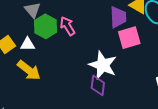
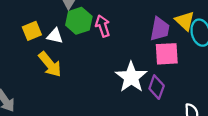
purple diamond: (98, 85) -> (157, 87), moved

